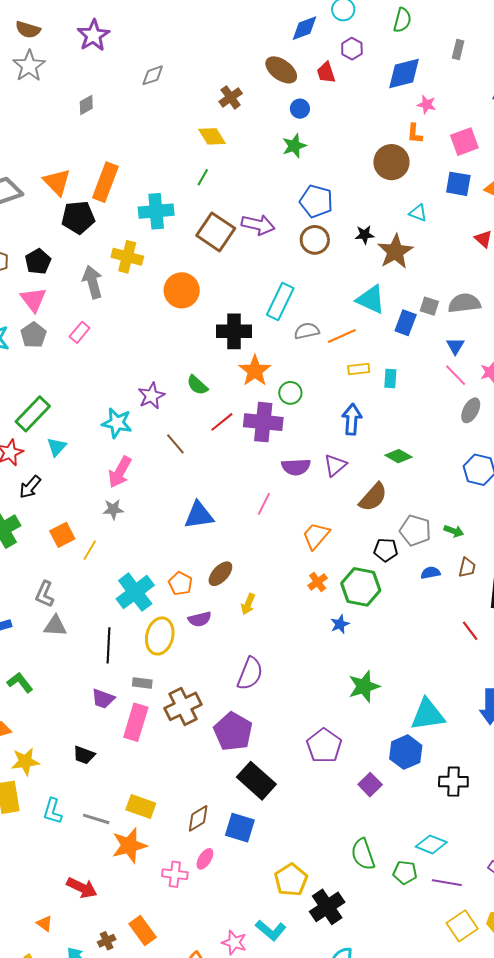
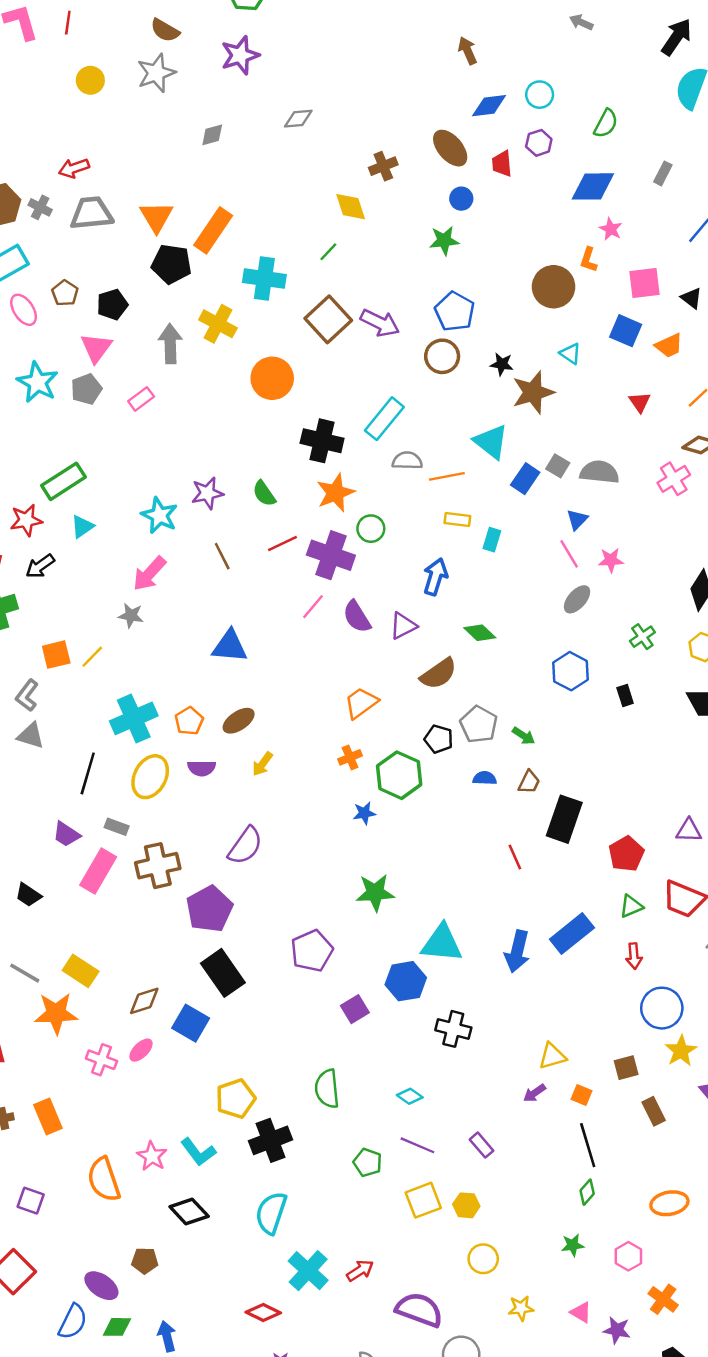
purple semicircle: (296, 467) -> (357, 617), turned 48
pink line: (264, 504) -> (313, 607), moved
orange square: (62, 535) -> (56, 655), moved
cyan diamond: (431, 844) -> (410, 1096), size x0.7
green pentagon: (405, 872) -> (368, 1162), moved

